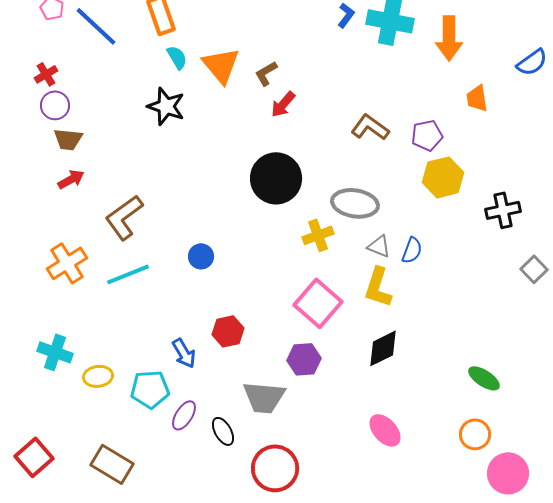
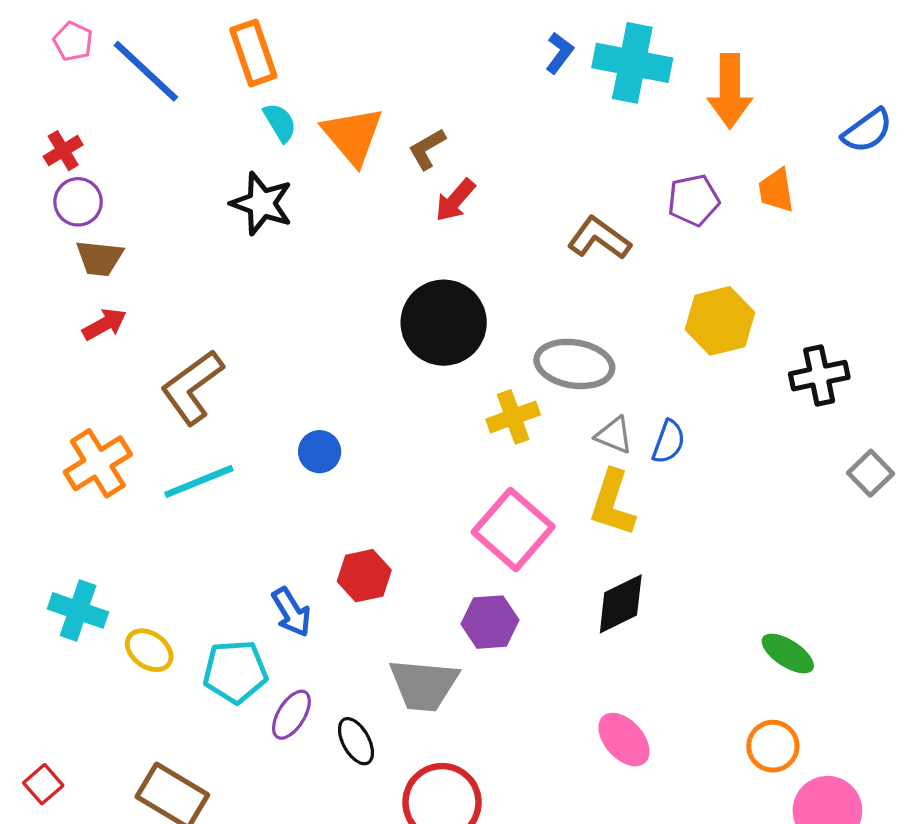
purple pentagon: (427, 135) -> (693, 200), moved
yellow ellipse: (98, 376) -> (149, 650), turned 44
red square: (34, 457) -> (43, 784), size x0.6

